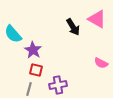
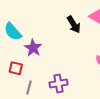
red square: (36, 70) -> (16, 68), moved

